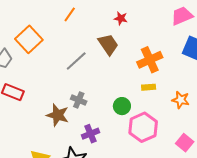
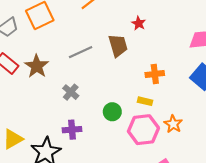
orange cross: (150, 60) -> (155, 74), size x0.7
brown star: (58, 115) -> (37, 66), moved
pink hexagon: (143, 127) -> (143, 130), moved

